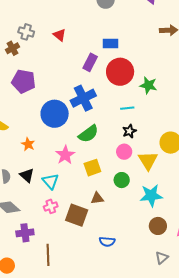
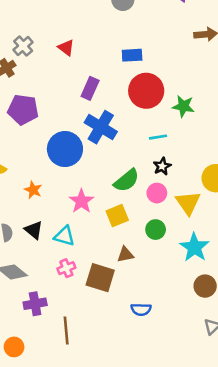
gray cross: (26, 32) -> (23, 46), turned 35
purple rectangle: (90, 62) -> (90, 88), moved
blue cross: (83, 98) -> (101, 127), turned -30
green semicircle: (88, 134) -> (127, 180), moved
cyan triangle: (51, 181) -> (64, 236), turned -30
cyan star: (151, 195) -> (194, 247), turned -30

